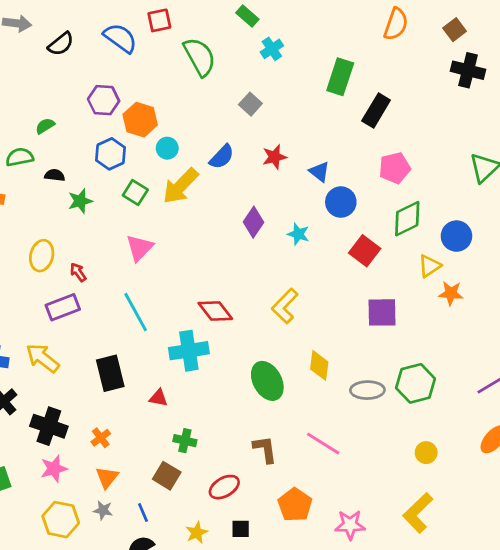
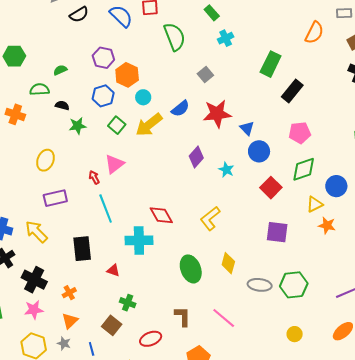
red star: (274, 157) -> (217, 114), size x1.6
red arrow: (78, 272) -> (94, 177), moved

